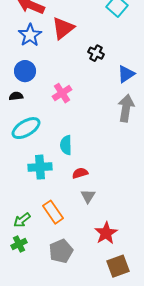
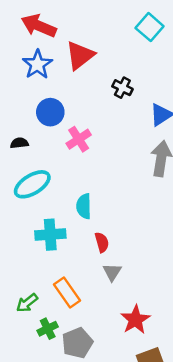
blue circle: (25, 71) -> (50, 112), moved
red semicircle: (80, 173) -> (102, 242), turned 91
green cross: (19, 244) -> (48, 329), moved

